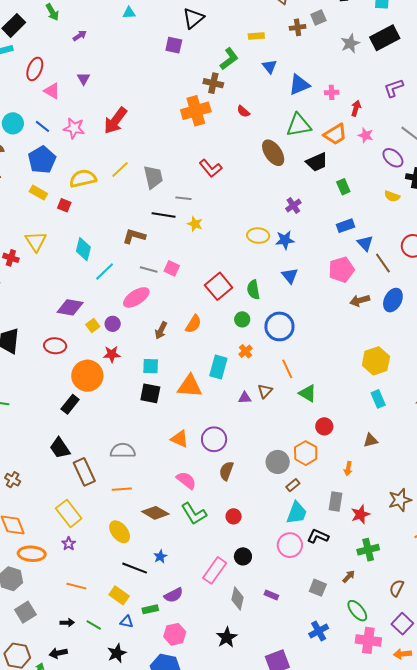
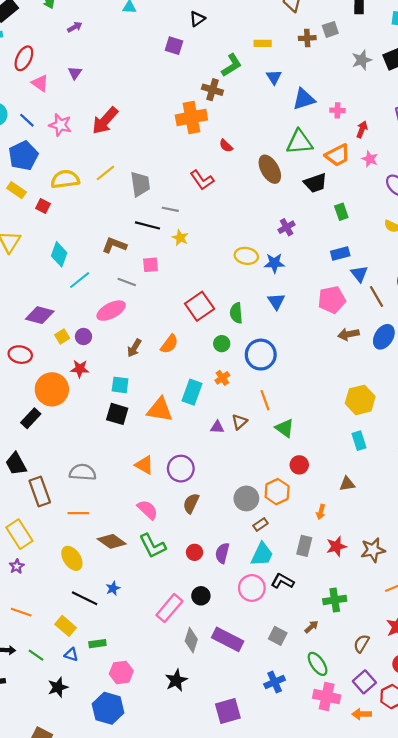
black triangle: (193, 18) -> (197, 19), size x0.7
red semicircle: (243, 111) -> (226, 146), moved
pink square: (172, 268) -> (151, 265), moved, turned -35
red star: (360, 514) -> (336, 546), moved
purple semicircle: (174, 595) -> (222, 553), moved, turned 126
purple rectangle: (271, 595) -> (228, 639), size x2.0

